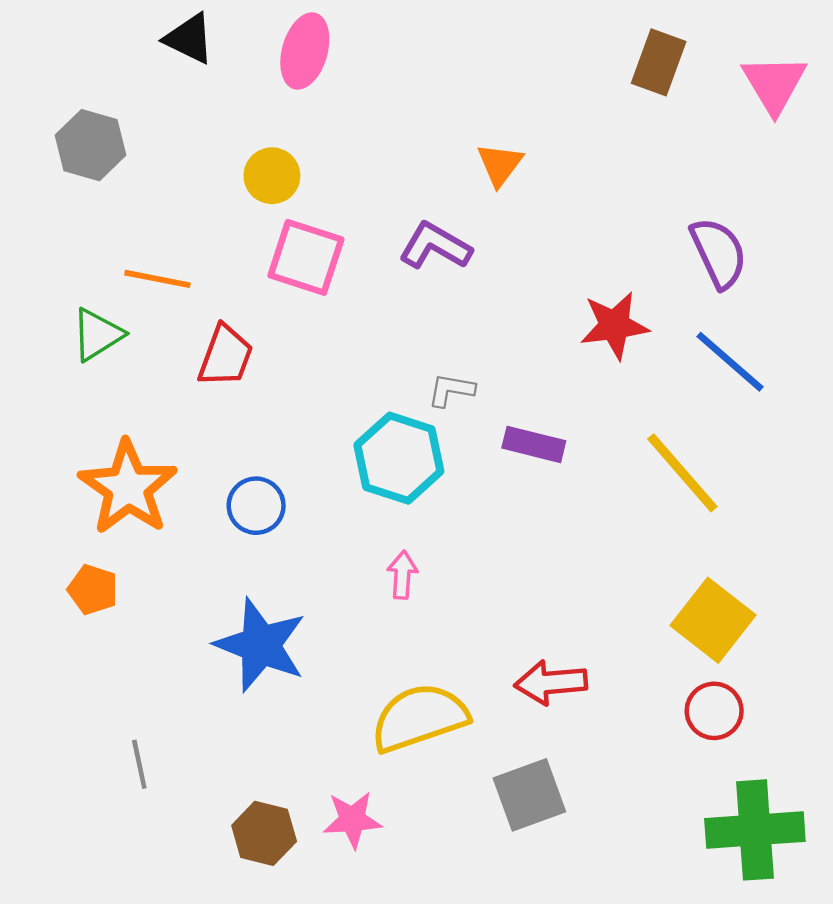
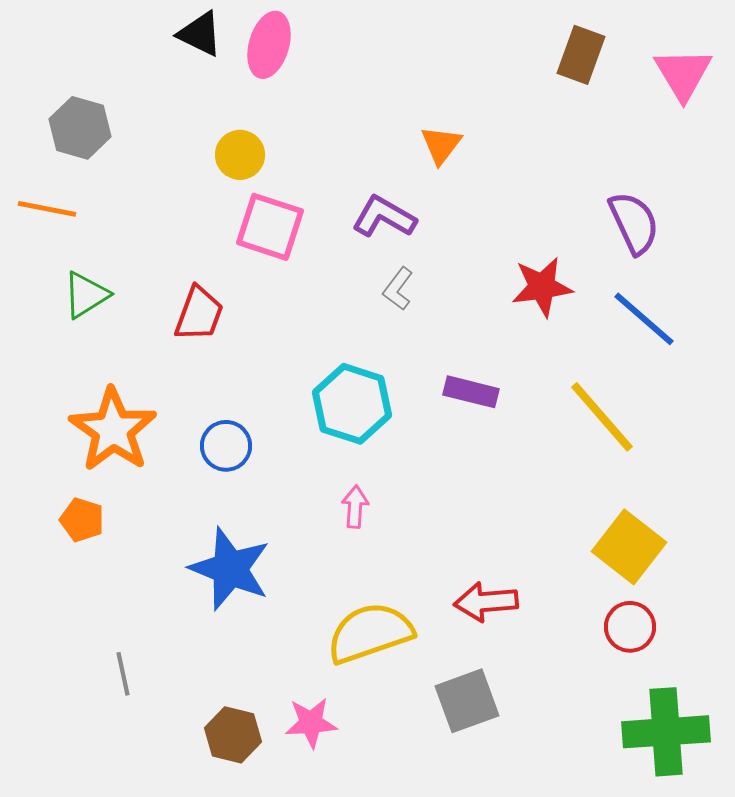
black triangle: (189, 39) -> (200, 34), moved
orange line: (157, 279) -> (47, 209), moved
gray L-shape: (451, 390) -> (398, 289), moved, turned -63

